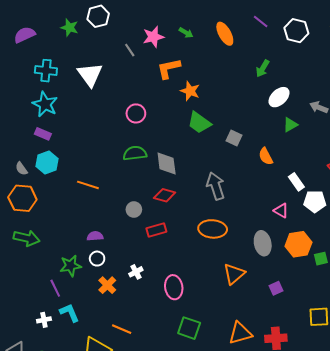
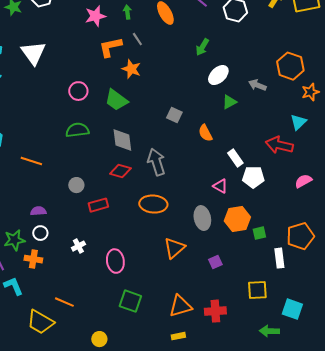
green arrow: (186, 33) -> (127, 12), turned -128
gray line: (130, 50) -> (137, 39), moved
green trapezoid: (199, 123) -> (116, 100), moved
gray diamond: (167, 164) -> (122, 140), moved
red diamond: (165, 195) -> (120, 171), moved
orange cross: (107, 285) -> (33, 259), moved, turned -36

